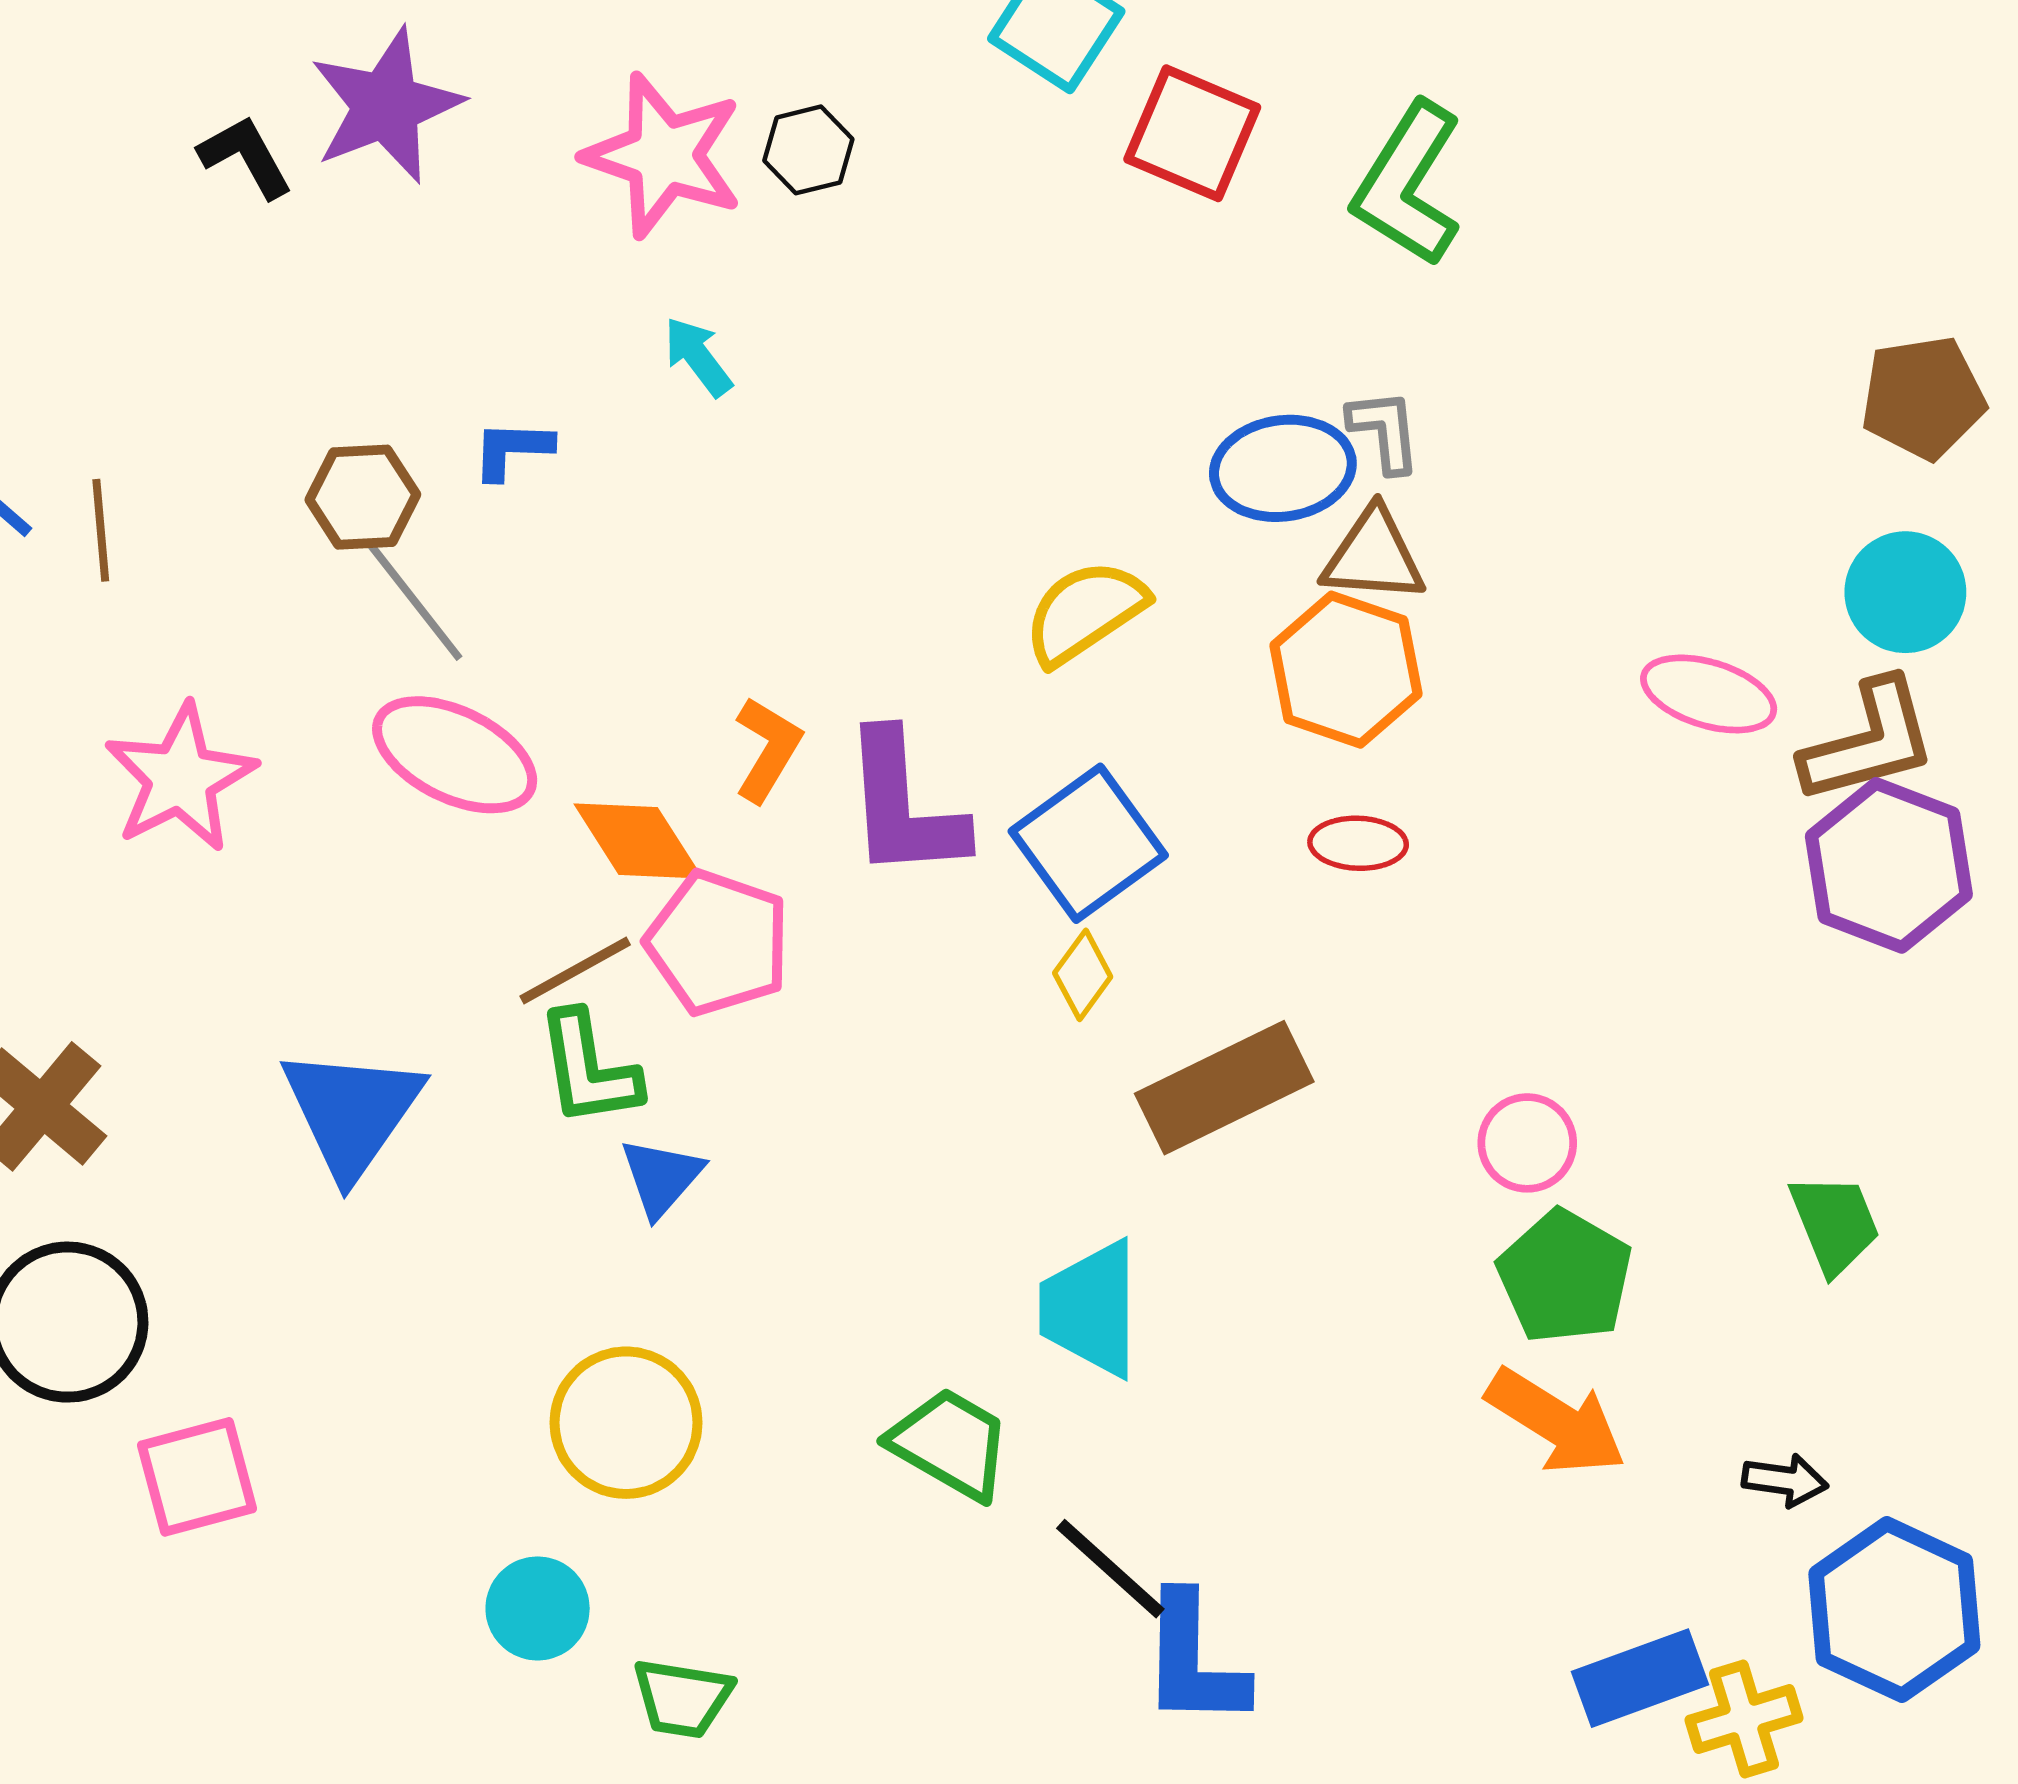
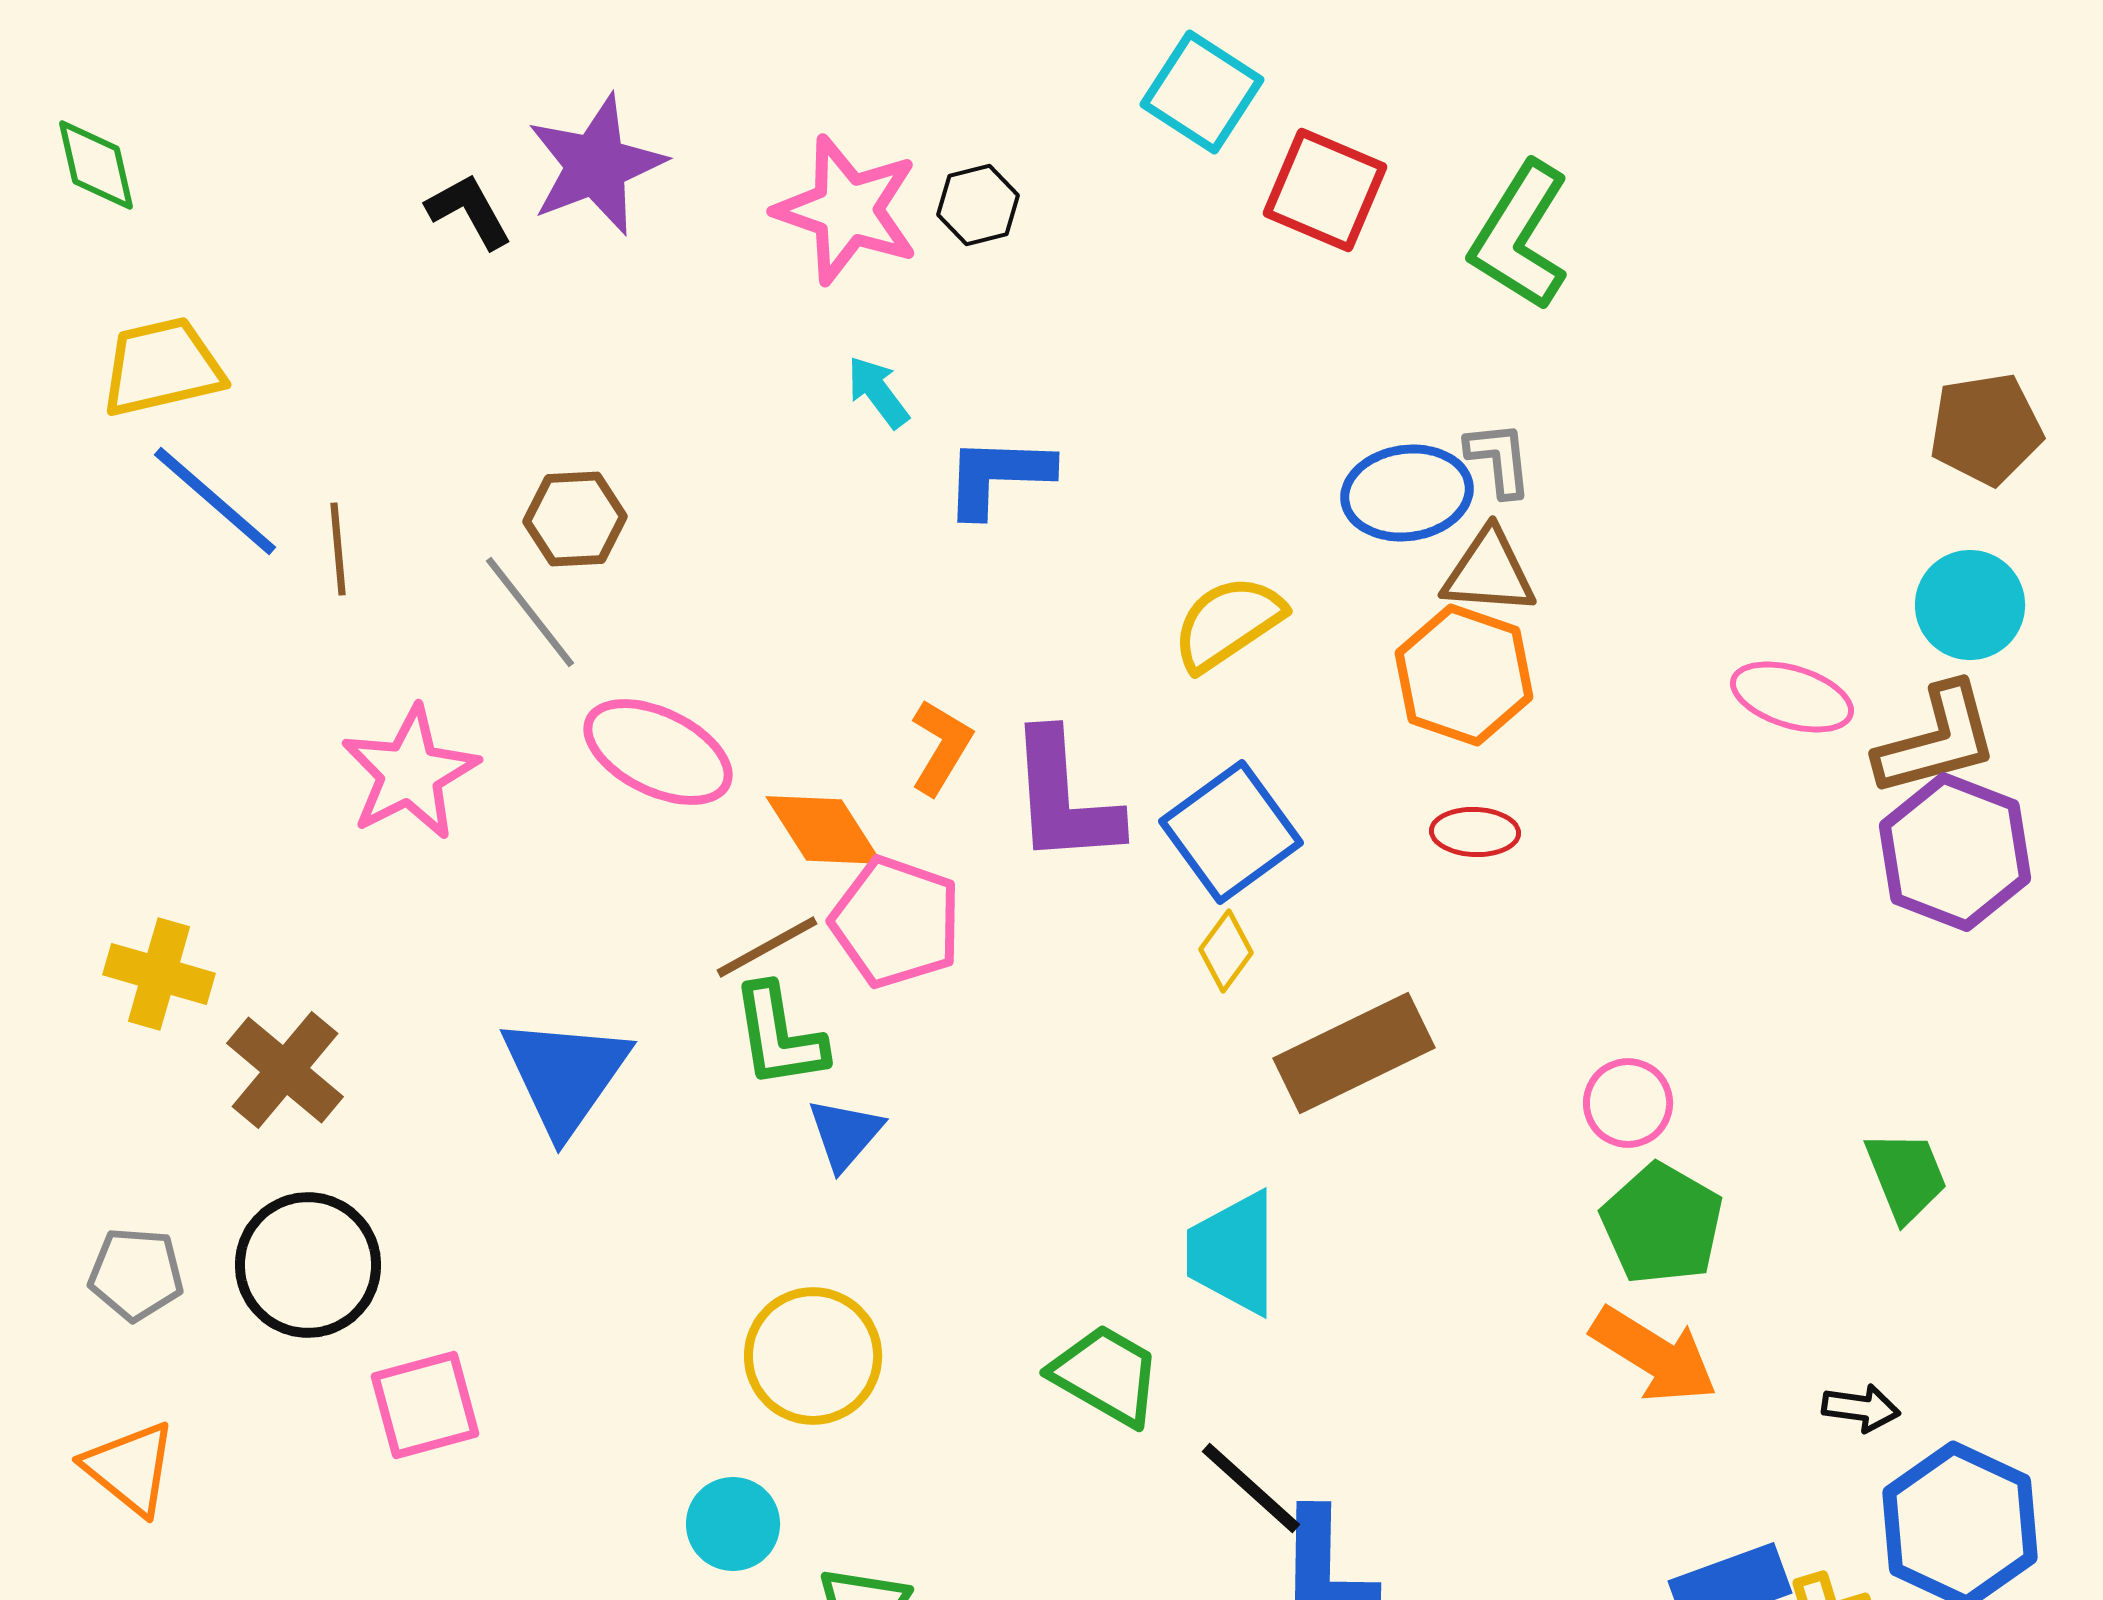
blue L-shape: (512, 450) -> (998, 476), moved, size x1.5
gray line: (414, 600) -> (530, 612), moved

